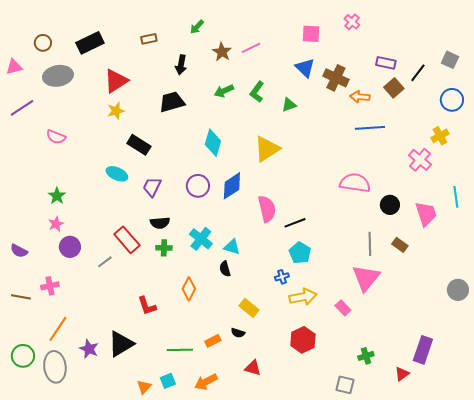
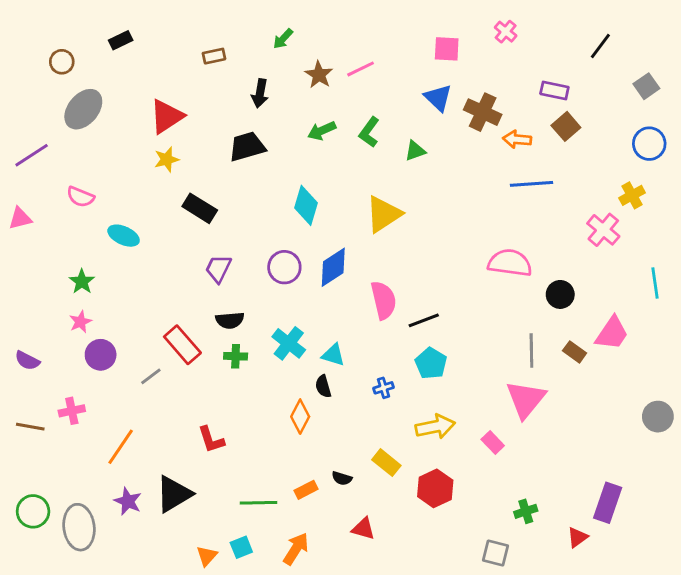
black rectangle: (90, 43) -> (121, 40), moved, size x0.6
gray square: (450, 60) -> (646, 86), turned 30
pink triangle: (14, 67) -> (20, 218), moved
black line: (418, 73) -> (600, 46), moved
gray ellipse: (58, 76) -> (83, 109), turned -40
cyan ellipse: (117, 174) -> (124, 236), moved
pink trapezoid: (426, 214) -> (612, 333), moved, turned 52
blue cross: (282, 277) -> (384, 388), moved
orange diamond: (189, 289) -> (300, 417), moved
yellow rectangle: (249, 308) -> (386, 463), moved
orange line: (58, 329) -> (121, 447), moved
orange arrow: (206, 382) -> (296, 549), turned 150

